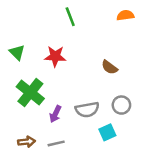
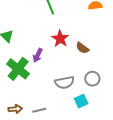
red star: (55, 56) -> (60, 39), moved, turned 30
purple arrow: (55, 114) -> (38, 55), moved

